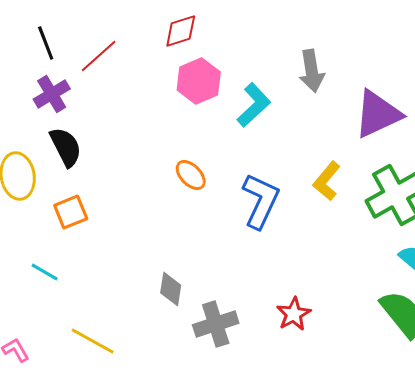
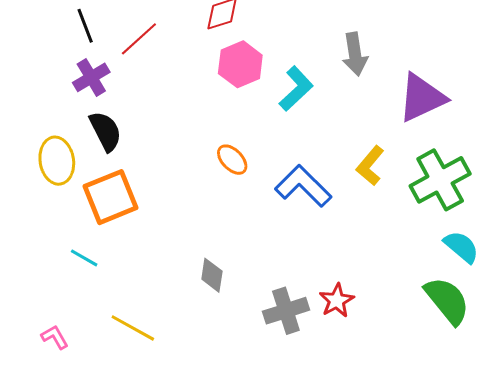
blue L-shape: (261, 201) -> (303, 186), turned -70
orange square: (71, 212) -> (111, 197), size x1.6
gray cross: (216, 324) -> (286, 311), moved

